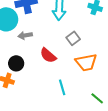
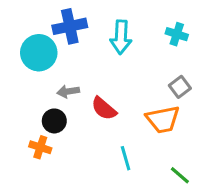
gray arrow: (25, 35) -> (68, 91), moved
gray square: (73, 38) -> (180, 87), moved

